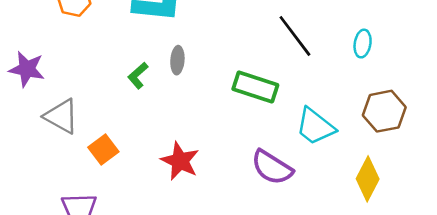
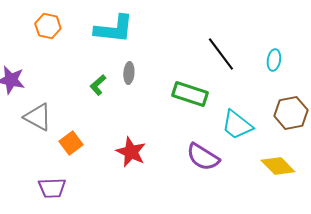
yellow diamond: (368, 179) -> (278, 166), turned -72

